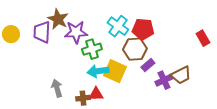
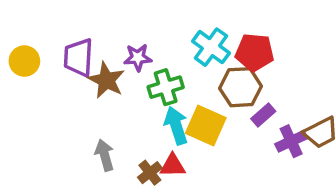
brown star: (58, 19) -> (106, 80), moved
purple star: (76, 32) -> (138, 58), size x0.7
cyan arrow: (98, 71) -> (176, 126), turned 80
brown cross: (83, 98) -> (150, 173), turned -32

